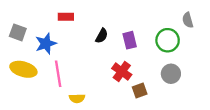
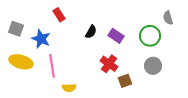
red rectangle: (66, 17) -> (59, 15), turned 56
purple rectangle: (130, 40) -> (116, 36), turned -42
blue star: (46, 44) -> (41, 39), turned -30

